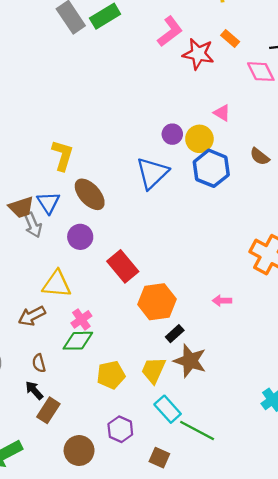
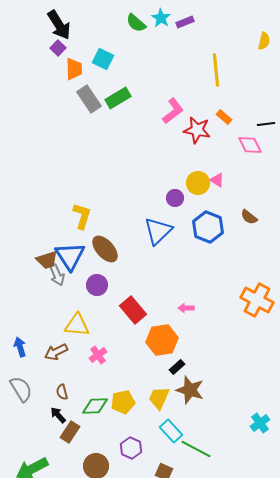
yellow circle: (199, 139) -> (198, 183), moved
blue triangle: (48, 203) -> (70, 256), size x1.5
pink arrow: (222, 301) -> (186, 308), moved
green diamond: (78, 341) -> (95, 406), moved

